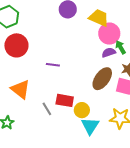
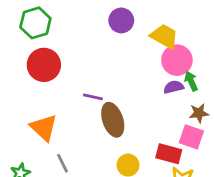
brown ellipse: (102, 79) -> (113, 120), moved, turned -60
red rectangle: (65, 100) -> (169, 154), moved
gray line: (47, 109) -> (63, 163), moved

